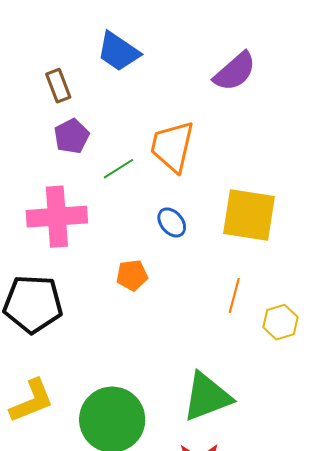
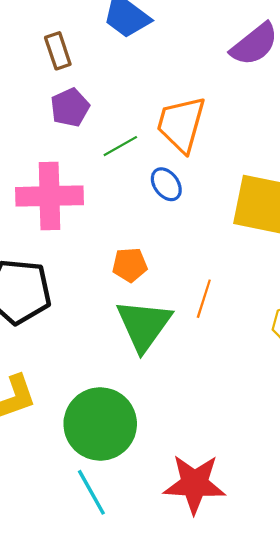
blue ellipse: (172, 222) -> (166, 184), moved
orange line: (234, 296) -> (204, 299), moved
green triangle: (207, 397) -> (144, 325), moved, turned -36

